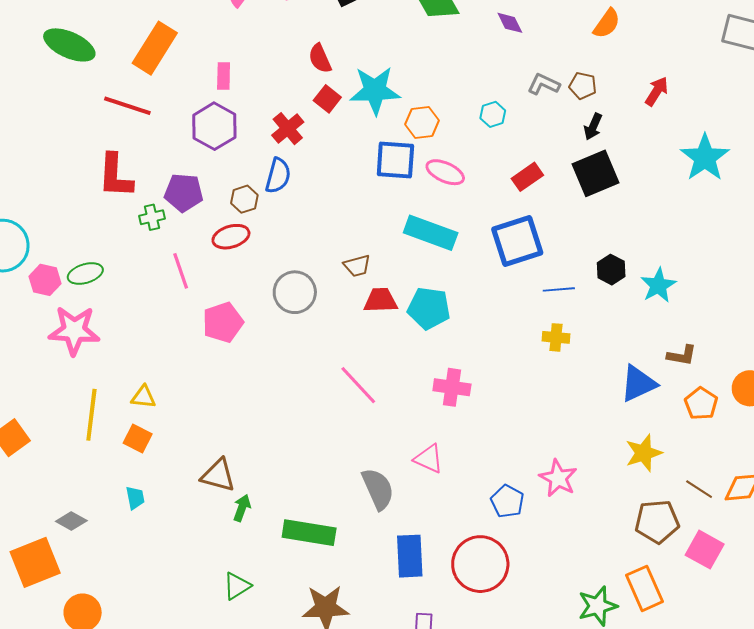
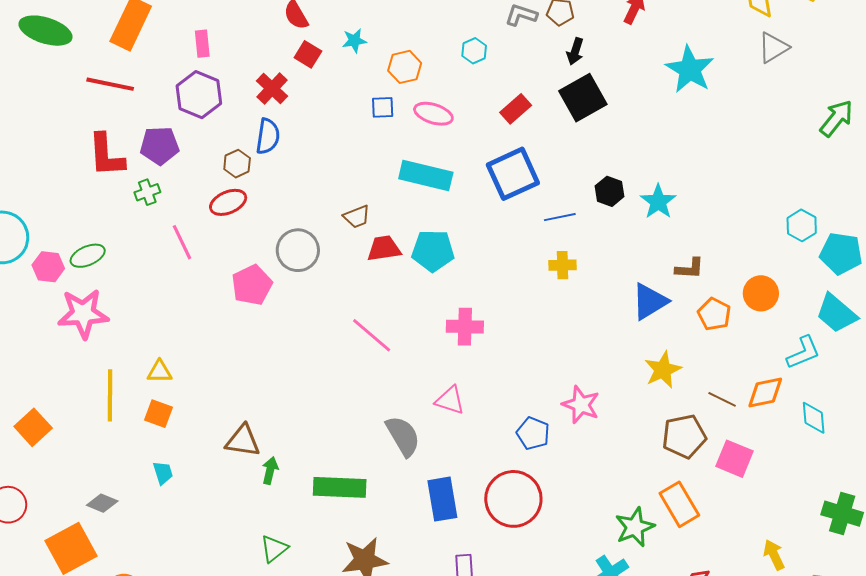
cyan star: (375, 91) -> (354, 41), size x0.5
blue square: (395, 160) -> (383, 107), size x0.6
purple pentagon: (184, 193) -> (160, 146), moved
pink pentagon: (223, 322) -> (252, 285), moved

